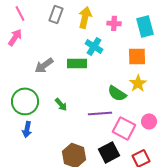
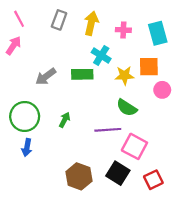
yellow star: (138, 83) -> (124, 75), moved, turned 30
green arrow: (61, 104) -> (65, 120), turned -112
pink circle: (149, 121) -> (162, 90), moved
black square: (109, 152) -> (118, 173), turned -30

